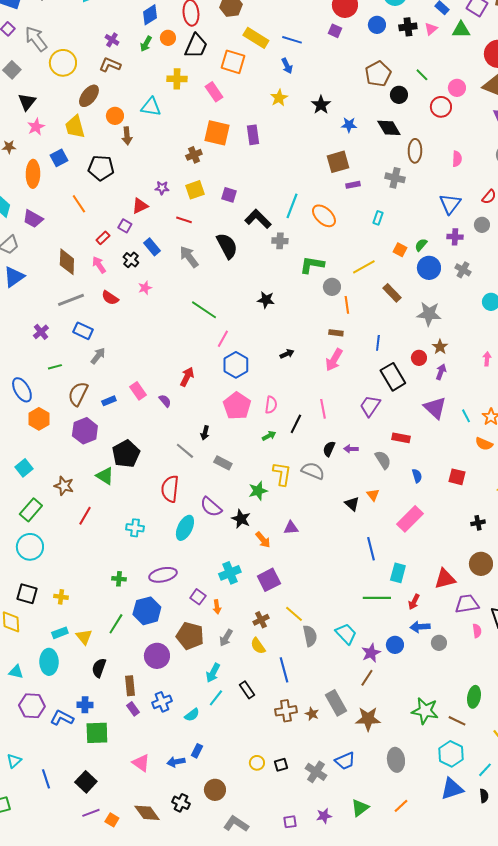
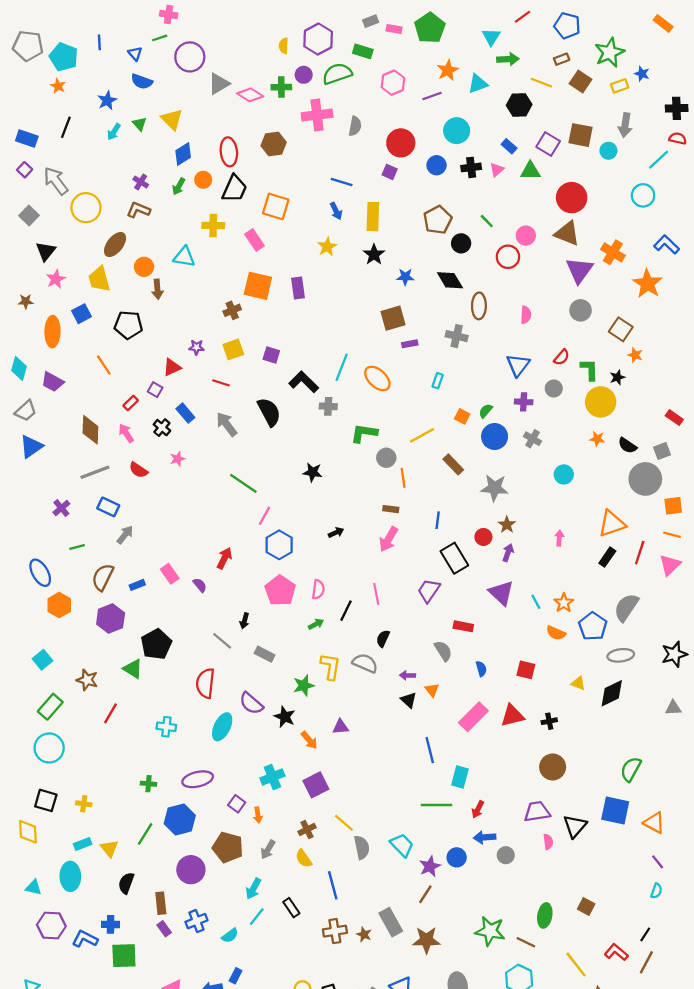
yellow rectangle: (256, 38) -> (373, 217), moved, turned 60
purple arrow: (351, 449) -> (407, 675), moved
red triangle: (445, 579) -> (512, 716), moved

